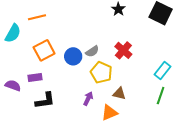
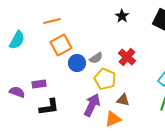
orange line: (37, 17) -> (52, 21), moved
orange square: (44, 50) -> (61, 45), moved
purple arrow: (88, 99) -> (92, 105), size x1.6

